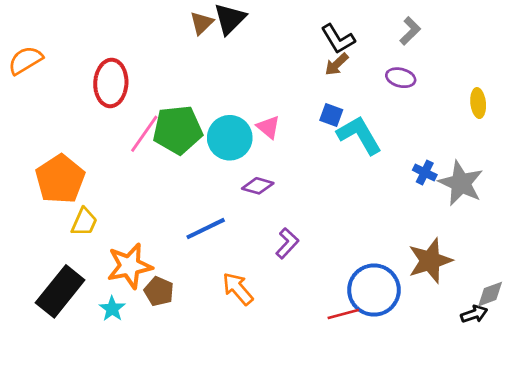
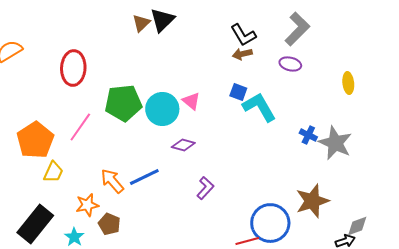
gray L-shape: (410, 31) -> (297, 29), size x1.6
brown arrow: (337, 64) -> (242, 54), turned 30
pink line: (144, 134) -> (80, 127), moved
orange star: (130, 266) -> (87, 205), size x0.7
orange arrow: (238, 289) -> (112, 181), moved

